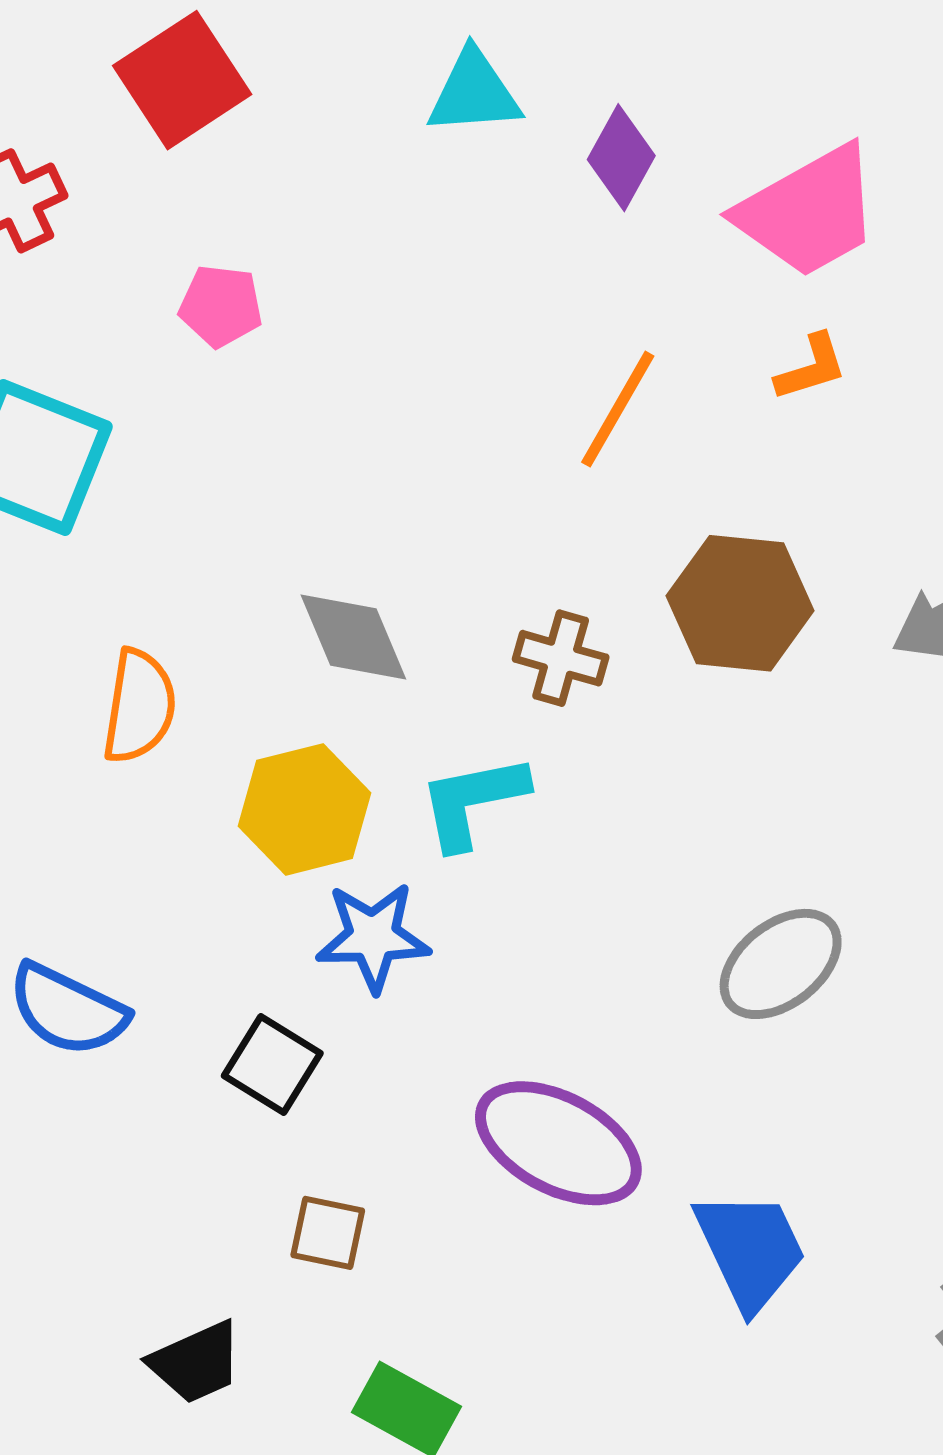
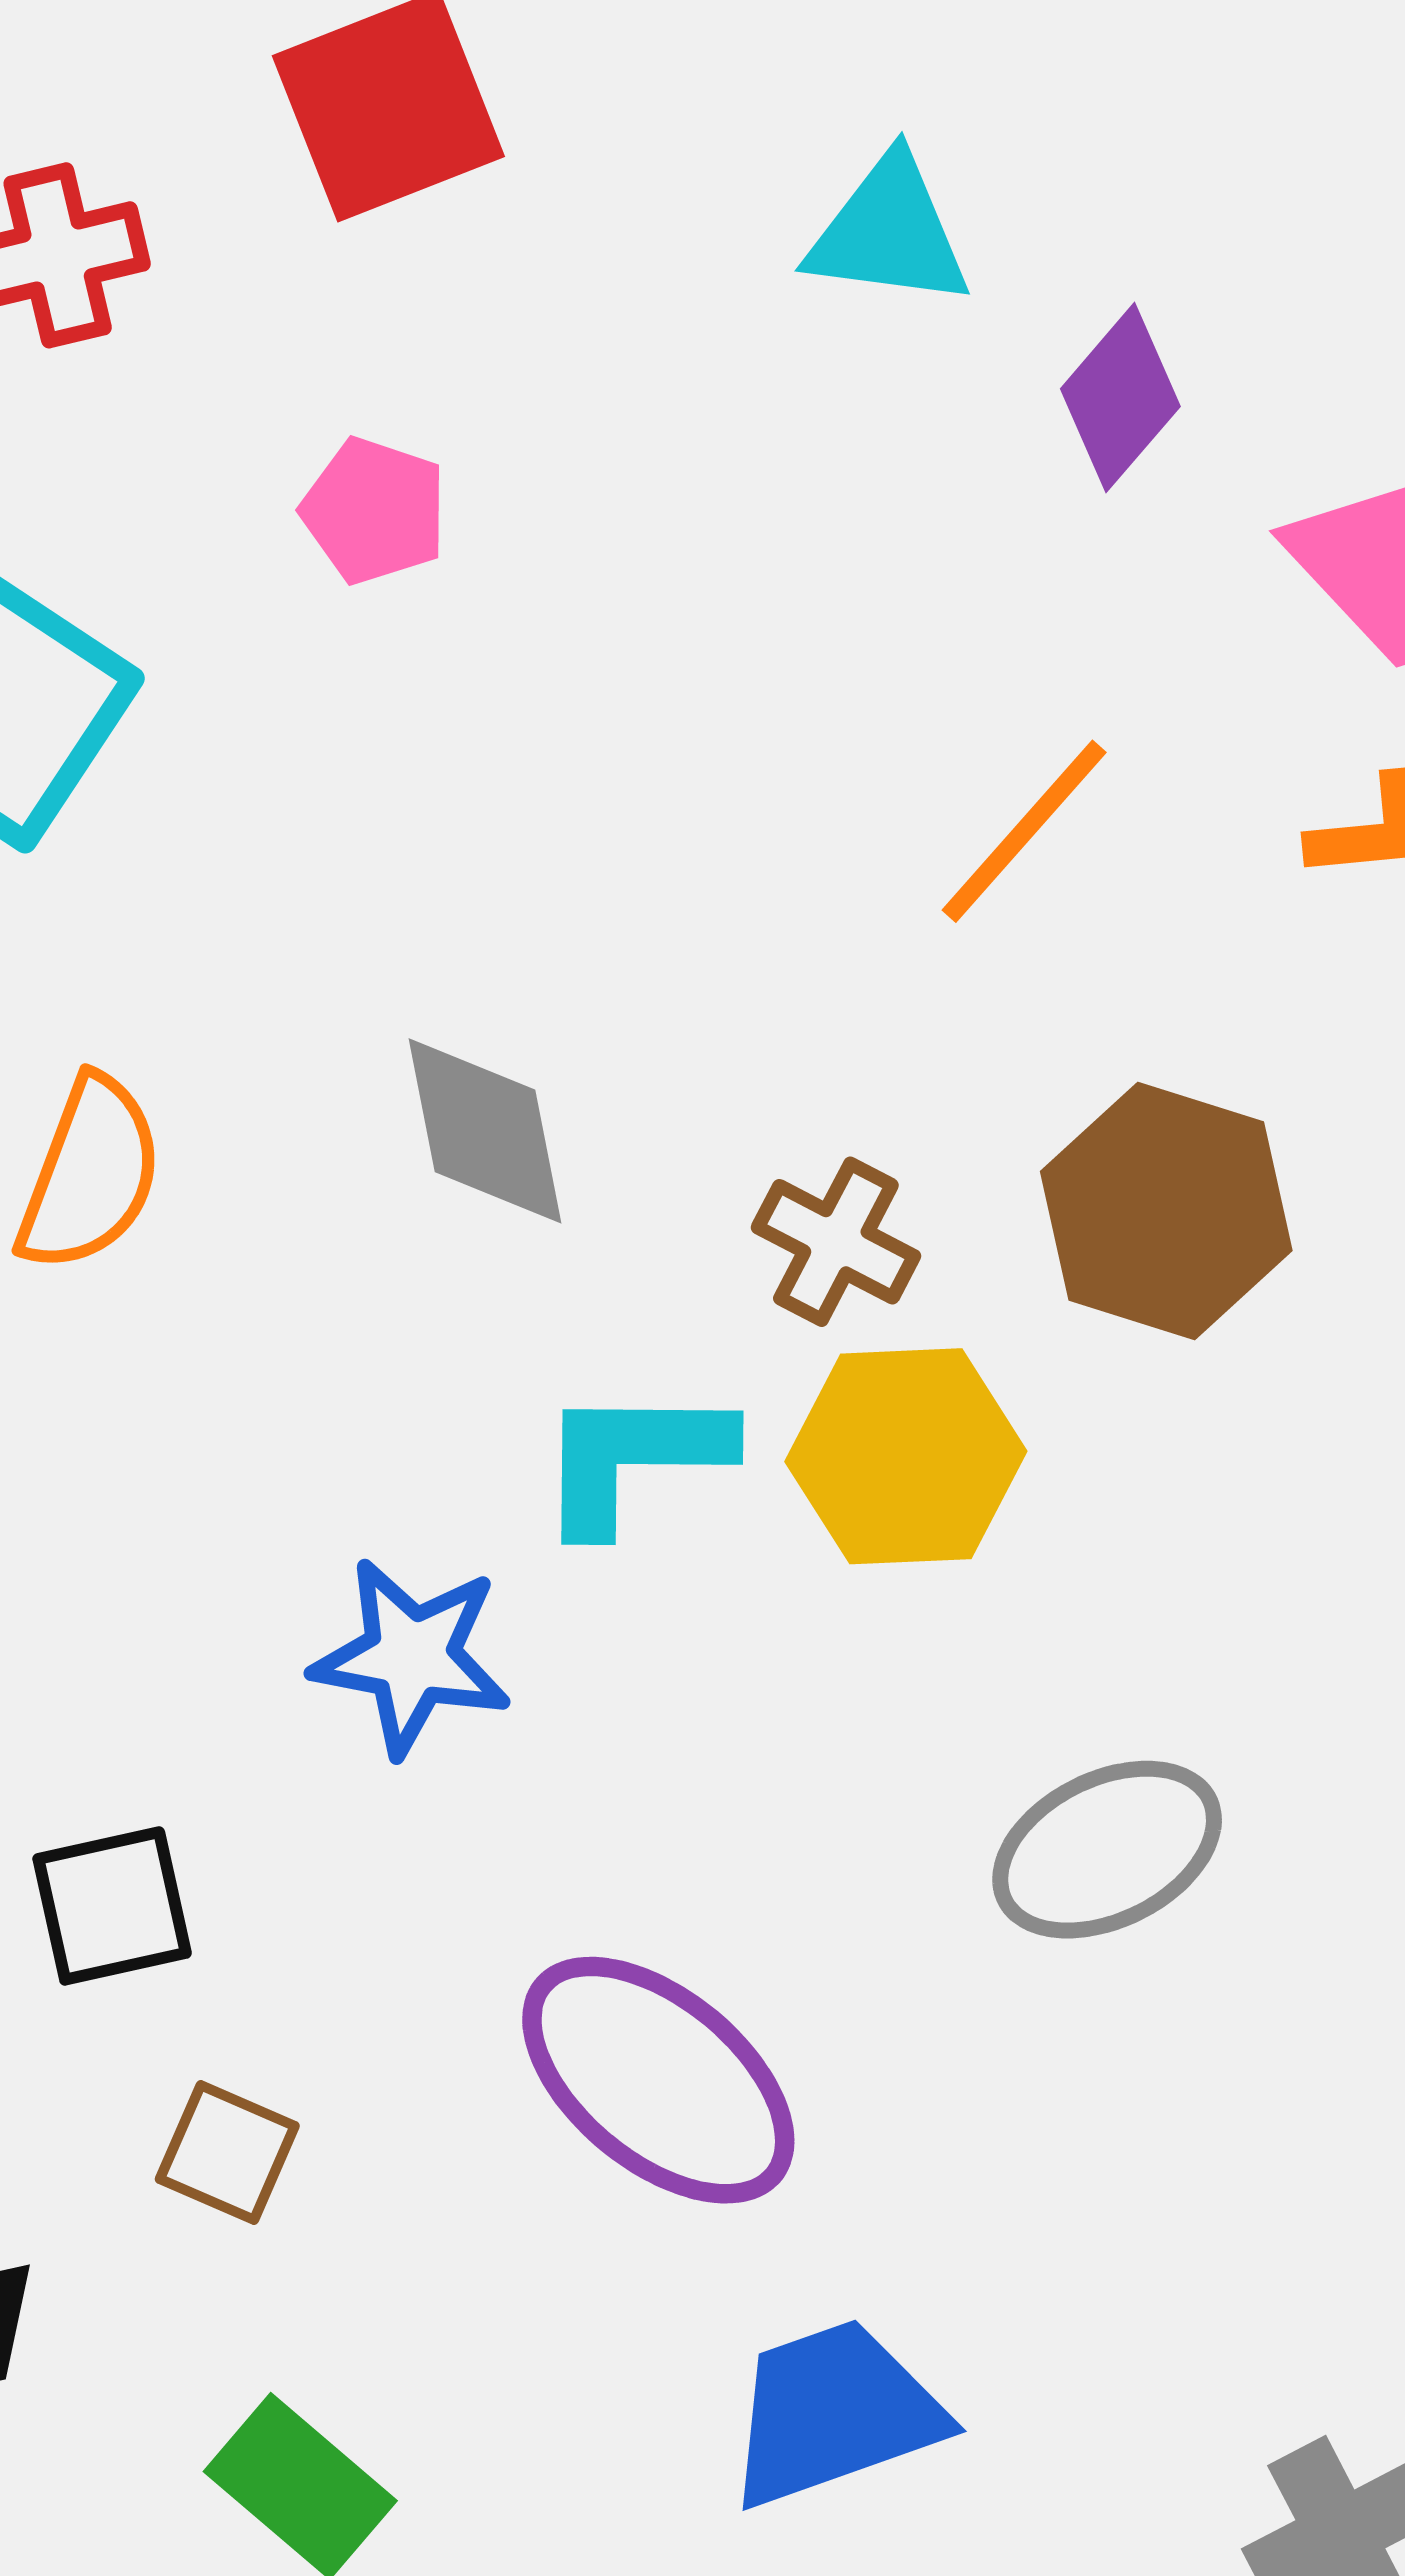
yellow hexagon: (304, 809) -> (906, 1456), moved
black square: (272, 1064) -> (112, 1906), moved, turned 34
blue trapezoid: (750, 1250) -> (834, 2413), moved, turned -96

